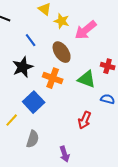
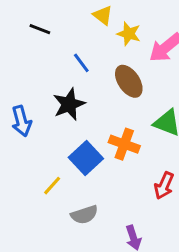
orange cross: (53, 78) -> (124, 144), moved
gray semicircle: (33, 139) -> (84, 215), turned 54

